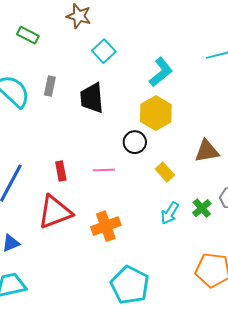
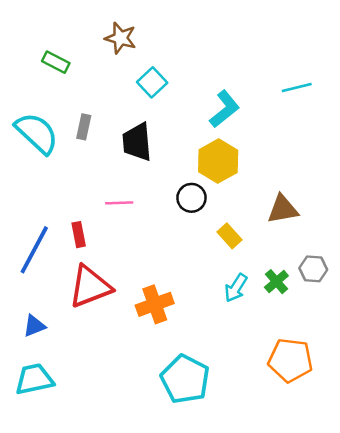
pink line: (104, 170) -> (119, 203), moved
red rectangle: (61, 171) -> (79, 235), moved

